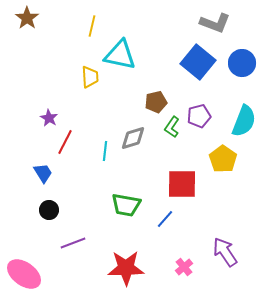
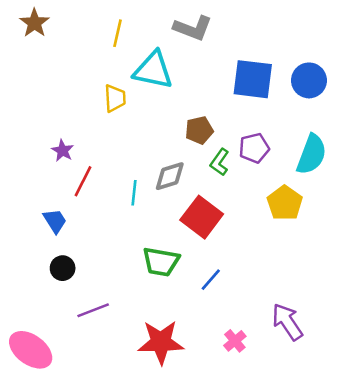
gray L-shape: (215, 23) -> (193, 28), moved
blue square: (198, 62) -> (253, 79), turned -32
red square: (182, 184) -> (202, 217), moved, turned 36

